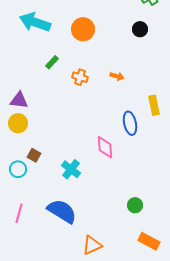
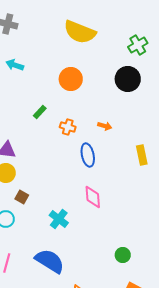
cyan arrow: (35, 22) -> (15, 65), moved, size x0.6
black circle: (140, 29) -> (128, 79), size x1.6
blue ellipse: (130, 123) -> (88, 155), moved
brown square: (34, 155) -> (22, 197), moved

